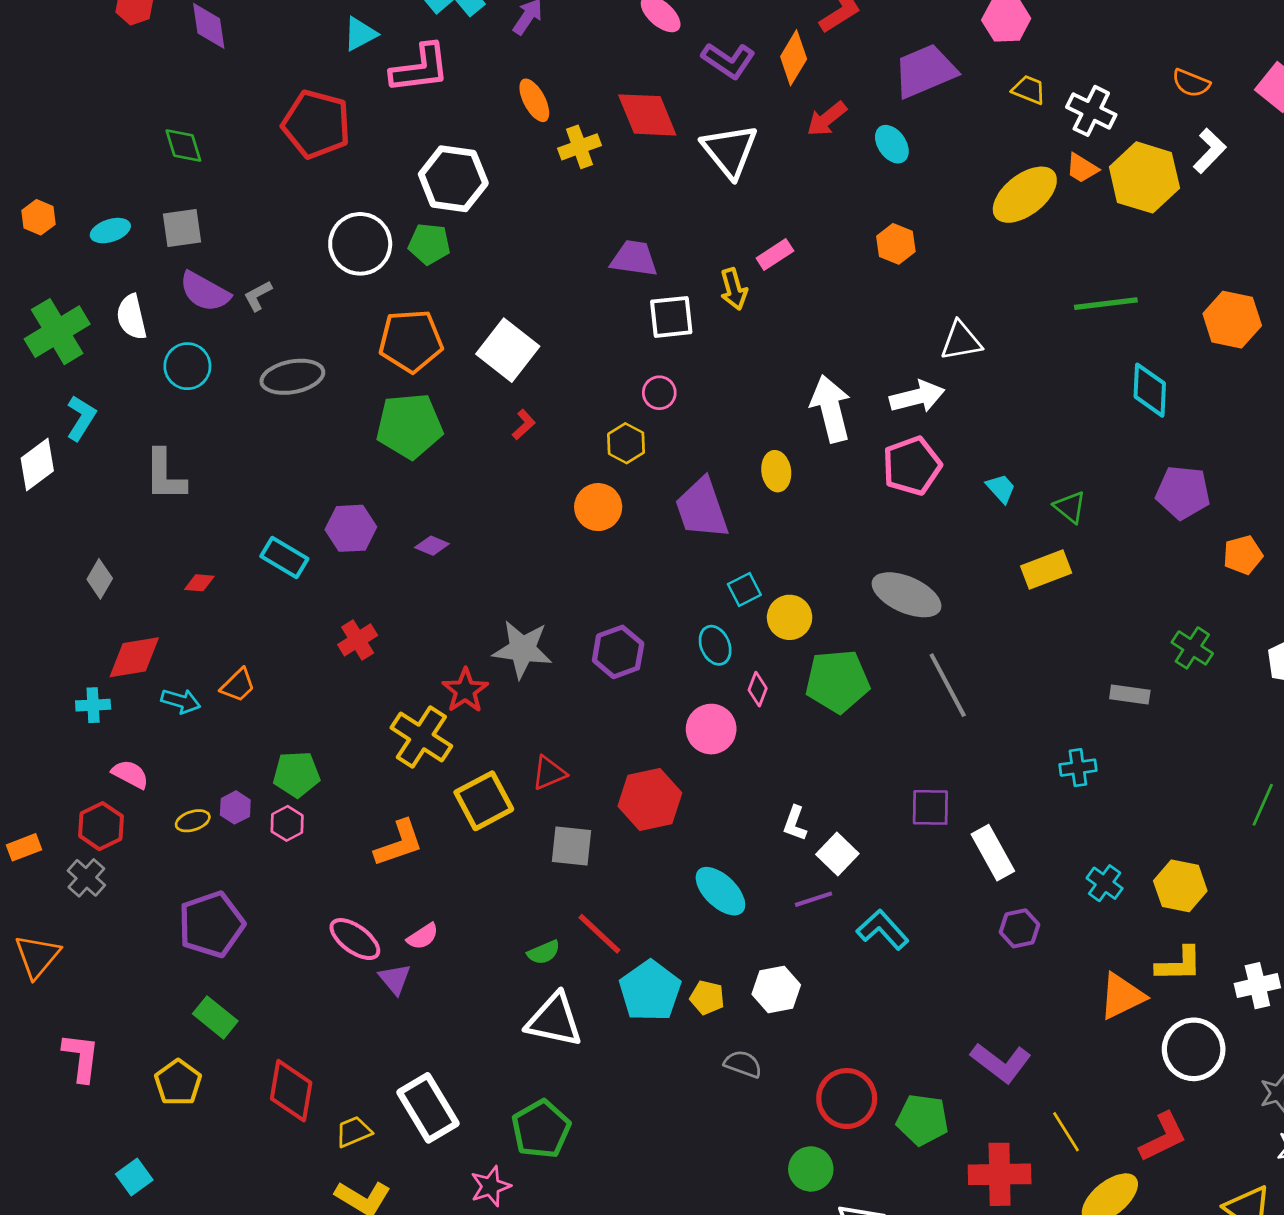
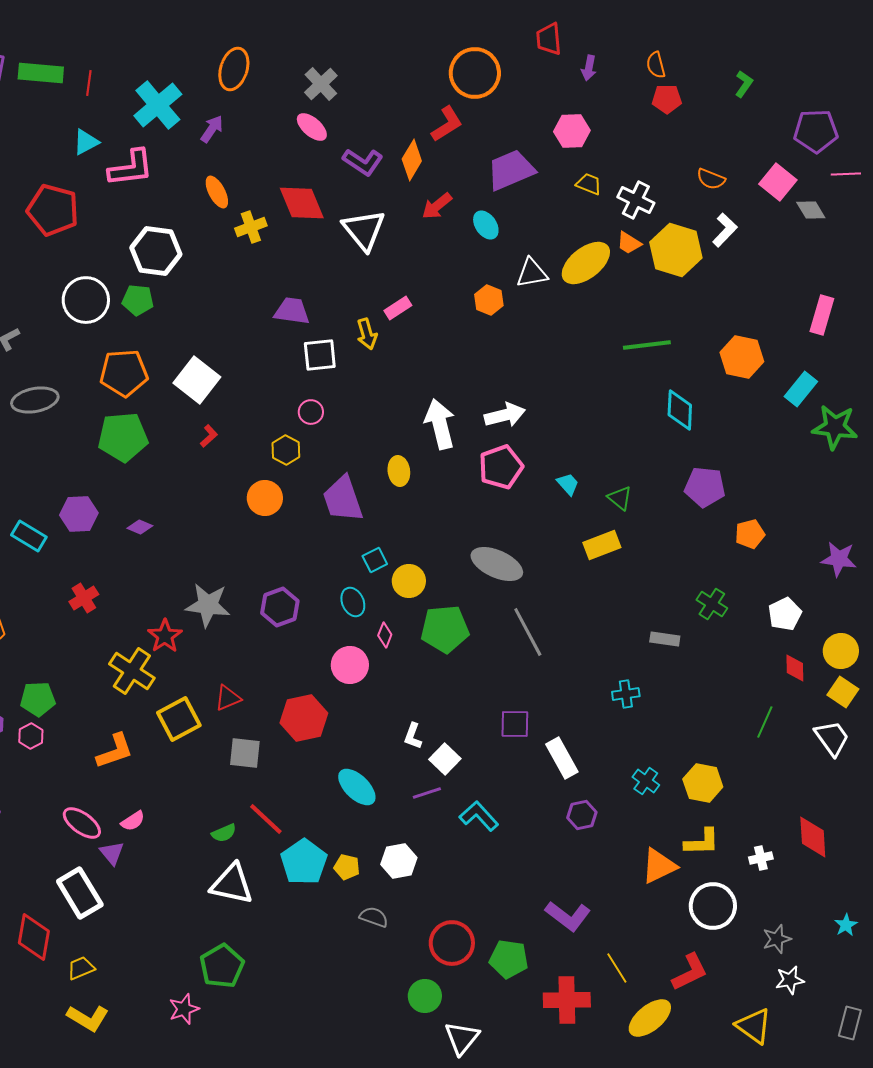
white triangle: (961, 341) -> (532, 273), moved
white cross: (1257, 986) -> (761, 858), size x0.7
white rectangle: (428, 1108) -> (80, 893), moved

